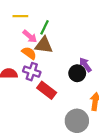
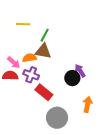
pink arrow: (30, 36) -> (14, 62), moved
orange semicircle: (29, 53) -> (29, 58), turned -48
gray circle: (77, 121) -> (57, 118), moved

